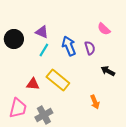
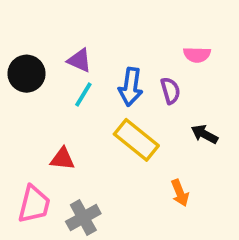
pink semicircle: (104, 29) -> (197, 55), turned -40
blue arrow: (69, 46) -> (131, 87), turned -150
yellow rectangle: (58, 80) -> (136, 140), moved

